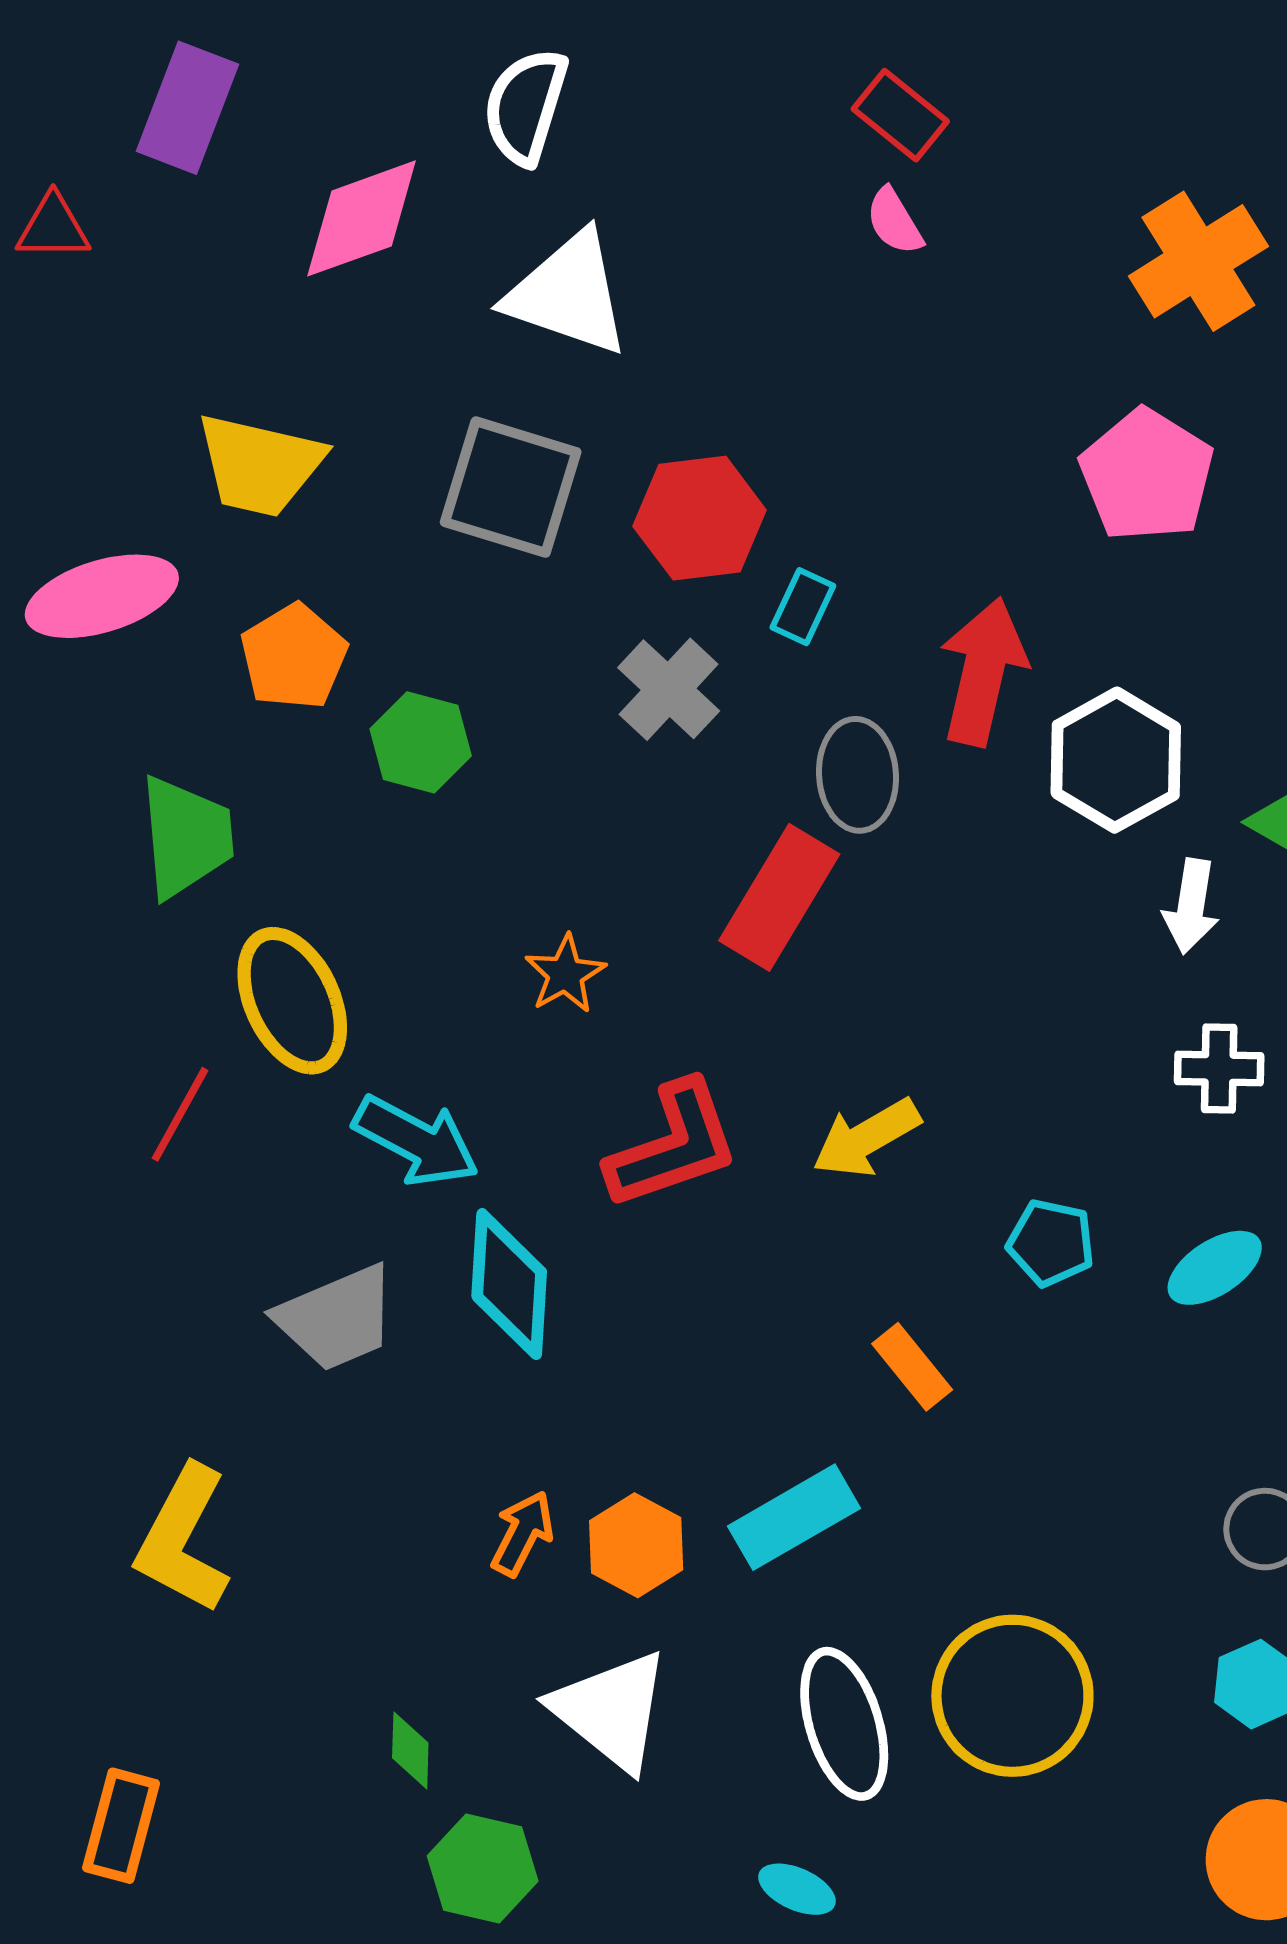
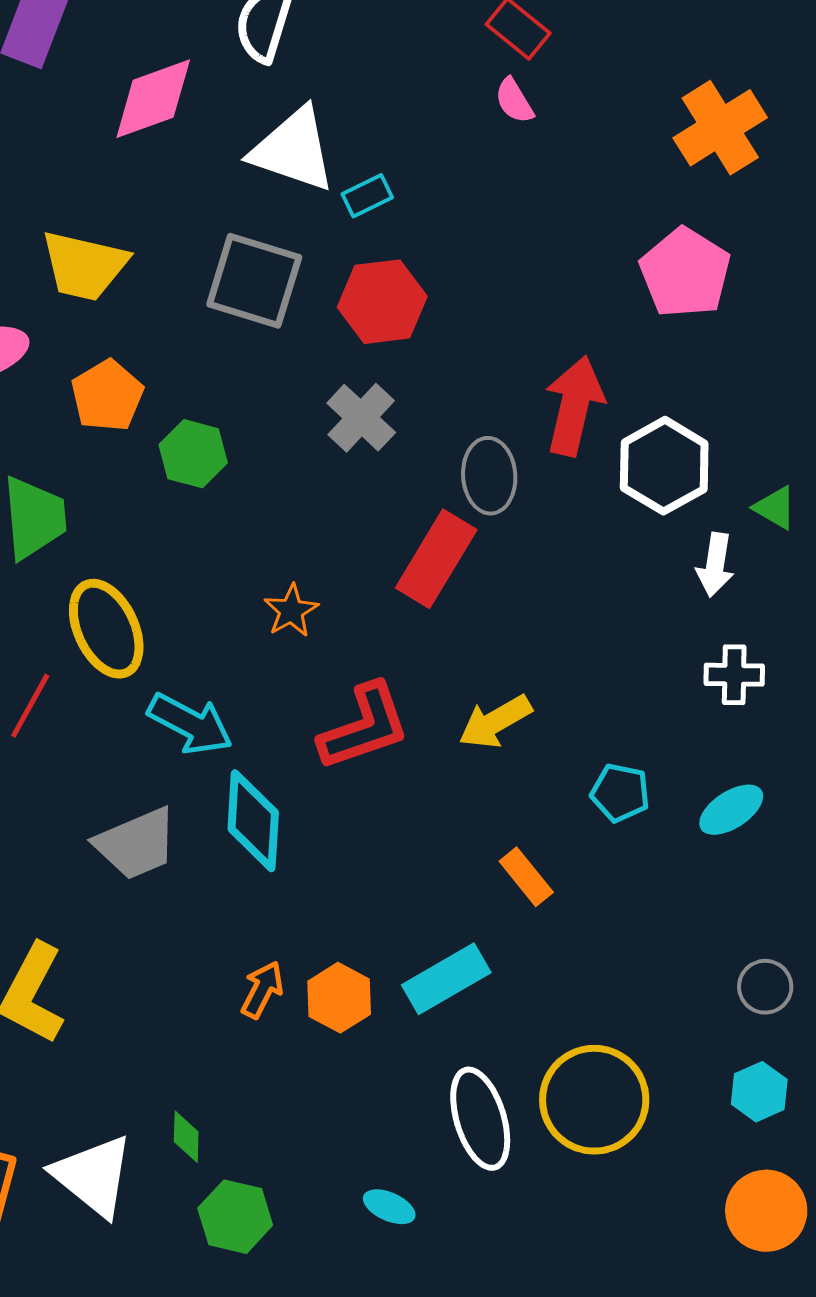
cyan rectangle: (803, 607) -> (367, 196), moved, turned 39
white triangle: (611, 1711) -> (93, 1176), moved
cyan ellipse: (797, 1889) -> (389, 1207), moved

